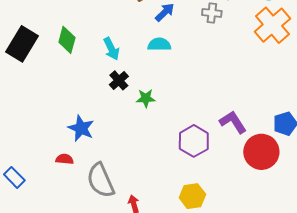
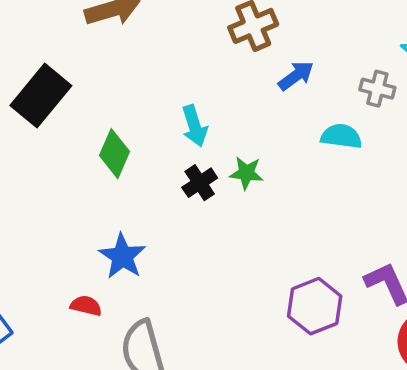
green diamond: (67, 40) -> (114, 154), moved
cyan semicircle: (159, 45) -> (341, 136), moved
green star: (146, 98) -> (246, 173), moved

